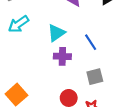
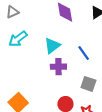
gray square: (95, 77) -> (88, 84), turned 35

